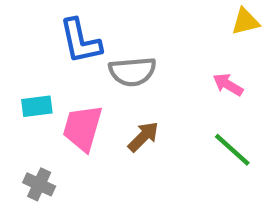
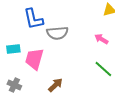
brown arrow: (143, 137) -> (55, 85), moved

